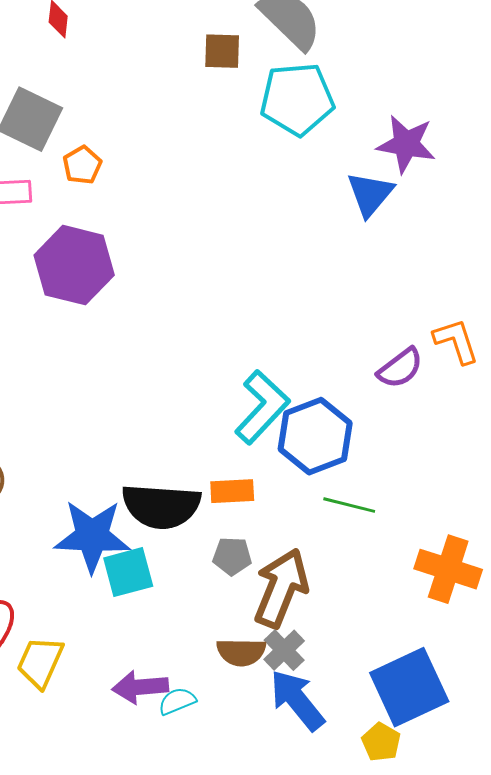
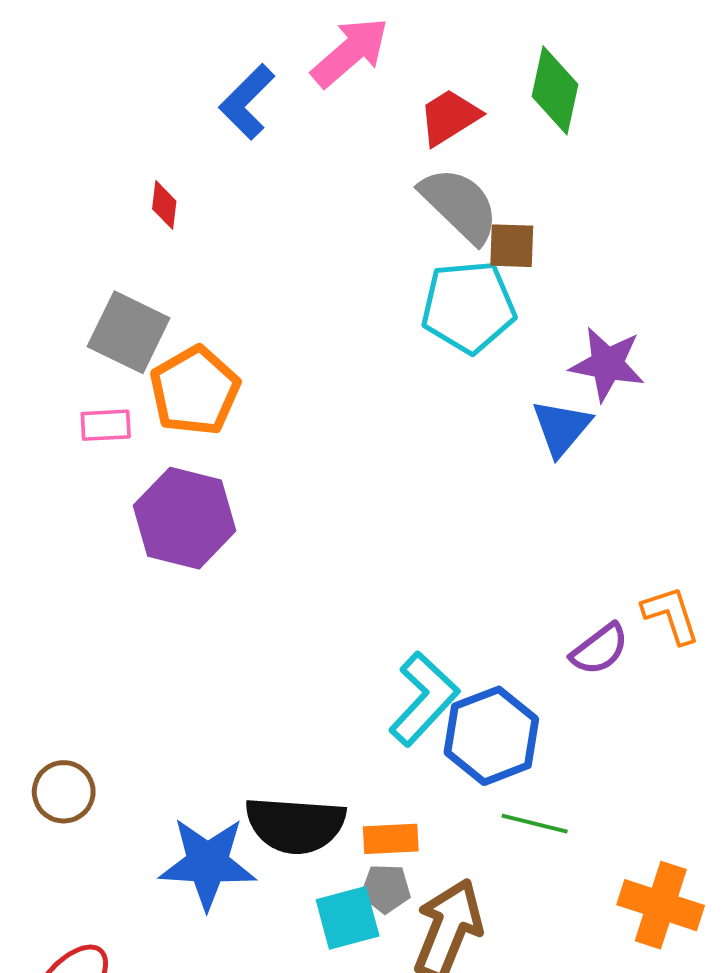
brown square: (222, 51) -> (512, 246), moved
orange pentagon: (82, 165) -> (195, 391), size x1.8
orange rectangle: (232, 491) -> (391, 839), moved
cyan square: (128, 572) -> (348, 918), moved

